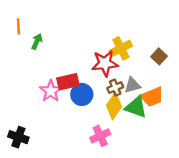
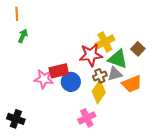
orange line: (18, 26) -> (17, 14), moved
green arrow: (37, 41) -> (23, 36), moved
pink star: (51, 91) -> (44, 79), turned -30
green triangle: (136, 107) -> (118, 59), moved

